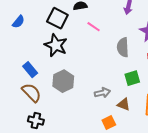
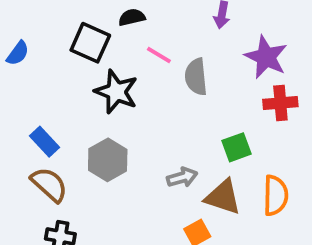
black star: (56, 45) -> (116, 92), moved
gray semicircle: (123, 47) -> (196, 77), moved
brown triangle: (124, 104) -> (223, 197), size x1.5

